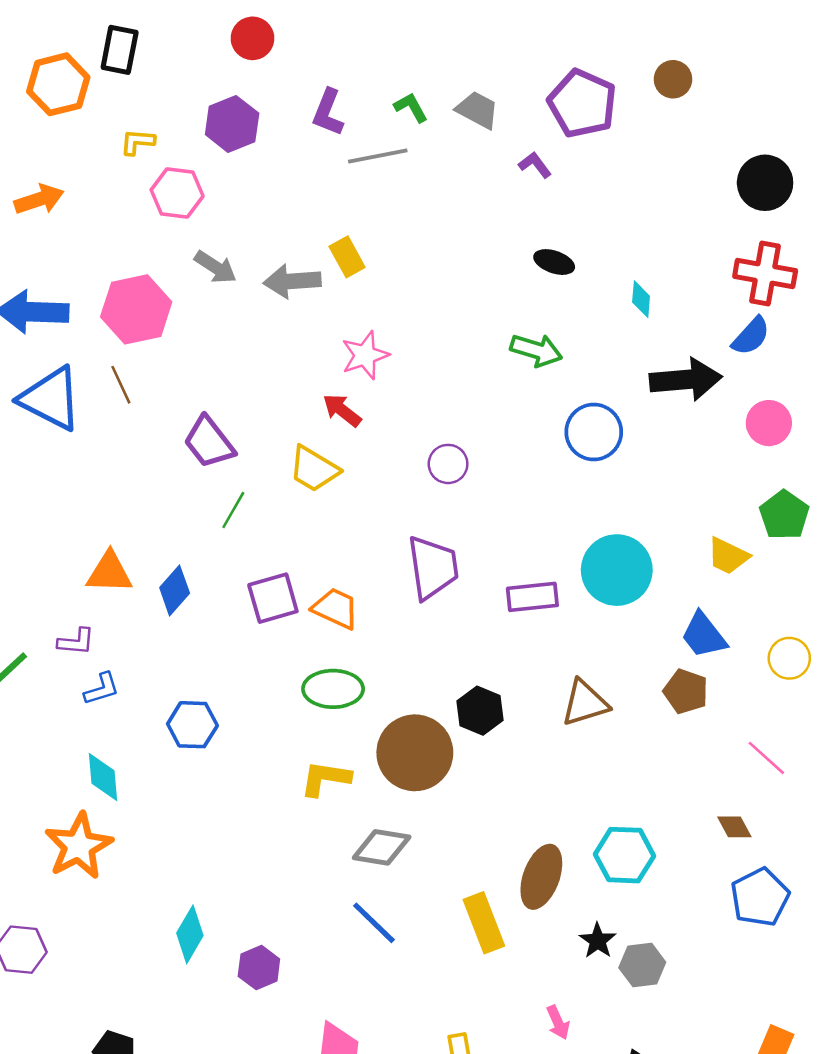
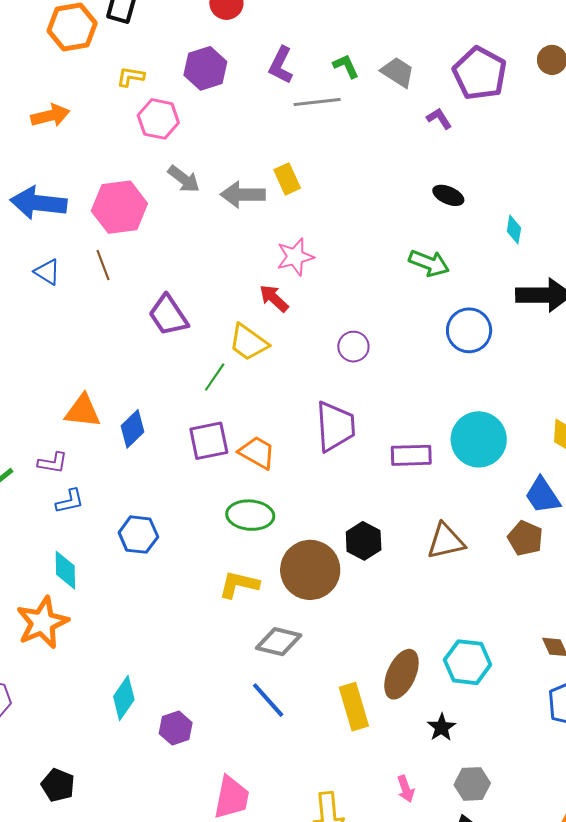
blue triangle: (51, 399) -> (47, 272), size x0.5
green line: (233, 510) -> (215, 377), moved
gray hexagon: (642, 965) -> (472, 784), moved

